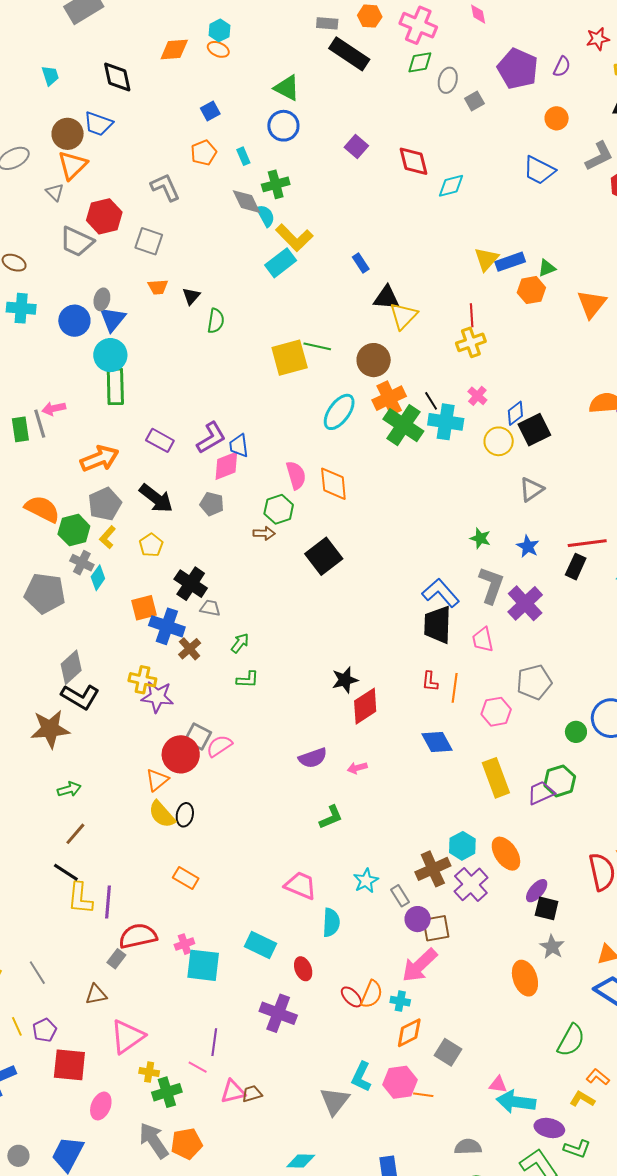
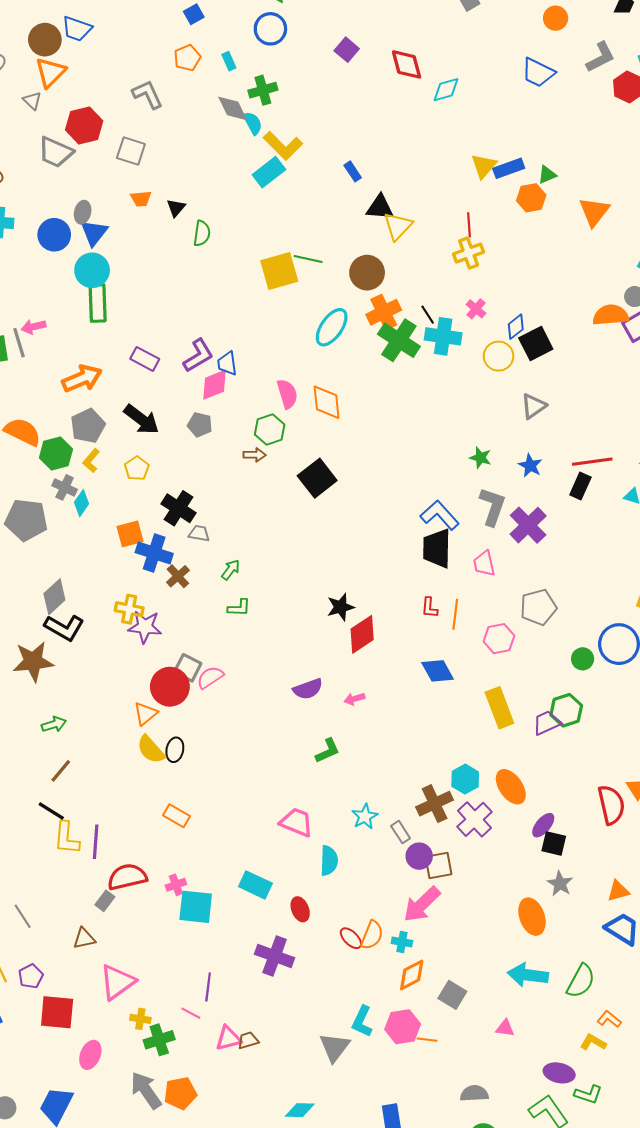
cyan arrow: (516, 1102) -> (528, 975), moved

